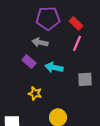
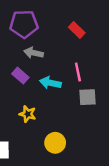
purple pentagon: (48, 18) -> (24, 24), moved
pink line: (77, 43) -> (78, 72), moved, turned -35

